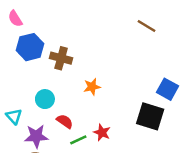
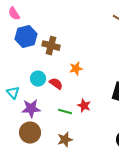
red semicircle: (65, 121) -> (56, 84), moved
green line: (78, 140) -> (65, 112), turned 40

